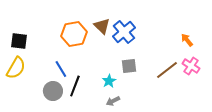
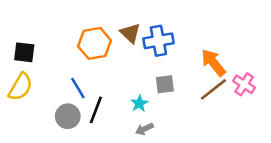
blue cross: (124, 32) -> (158, 41), turned 30
orange arrow: (187, 40) -> (213, 63), moved, size x1.6

